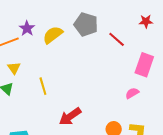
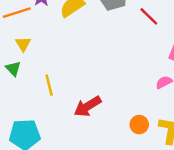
yellow line: (43, 86) -> (49, 85), moved

